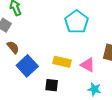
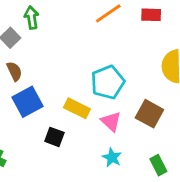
cyan pentagon: (77, 22) -> (108, 82), moved

